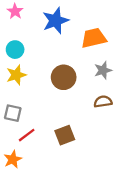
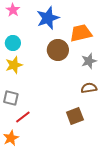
brown circle: (64, 77) -> (58, 50), moved
brown square: (65, 135) -> (75, 116), moved

